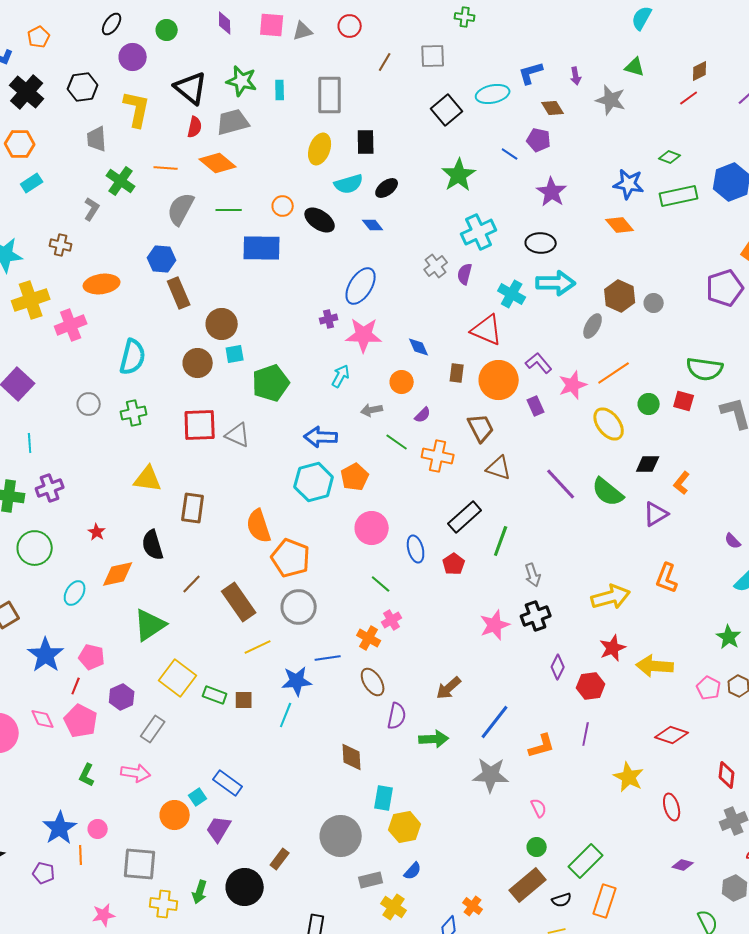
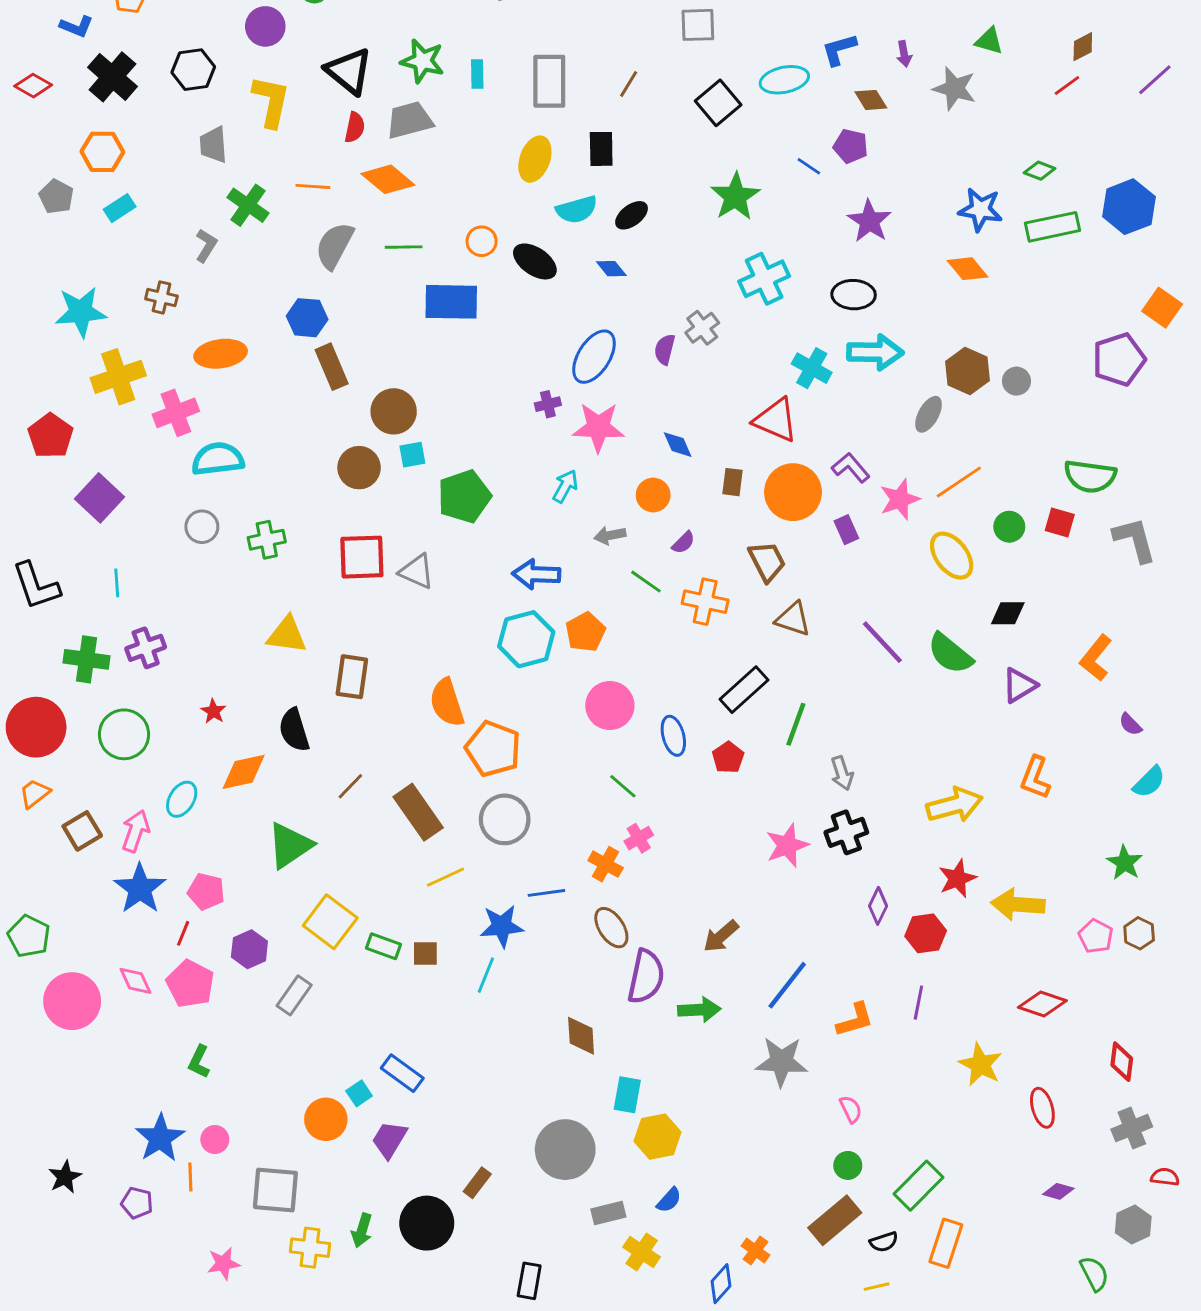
brown line: (385, 62) -> (629, 84), moved
purple semicircle: (465, 274) -> (665, 349), moved
cyan semicircle: (133, 357) -> (218, 459), moved, turned -111
orange L-shape: (682, 483) -> (1096, 658), moved, size x1.4
purple semicircle: (397, 716) -> (646, 977), size x1.4
pink arrow: (136, 773) -> (136, 831), moved, turned -80

